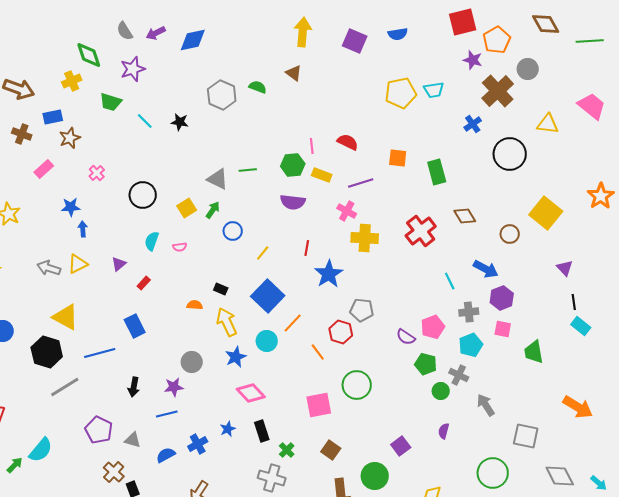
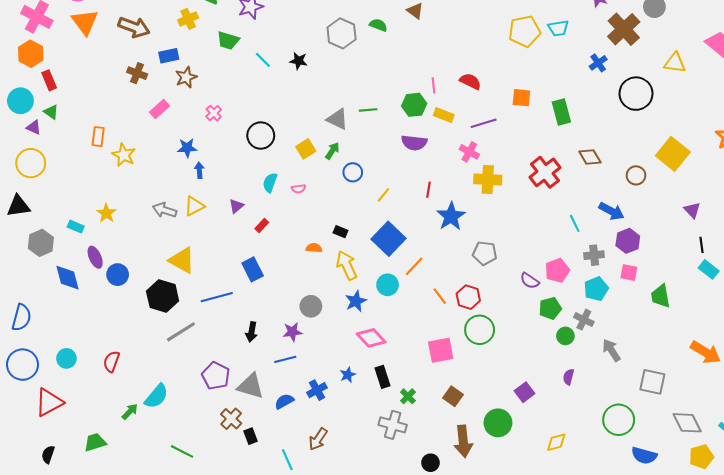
red hexagon: (341, 332) -> (468, 297), moved
green pentagon: (426, 364) -> (550, 308), turned -30
gray triangle: (133, 440) -> (251, 386), size x1.6

